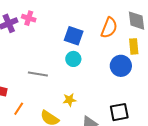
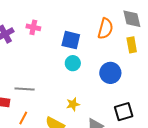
pink cross: (29, 18) -> (33, 27), moved
blue circle: (121, 66) -> (110, 73), moved
gray line: (38, 74) -> (25, 89), moved

